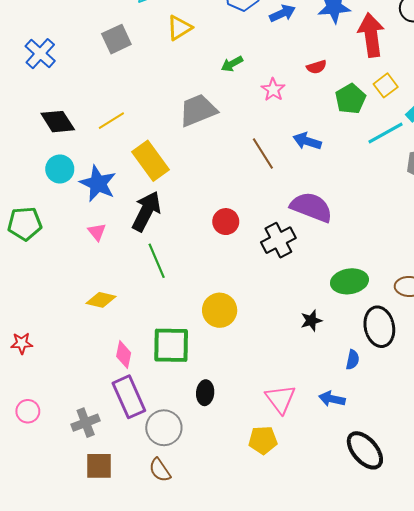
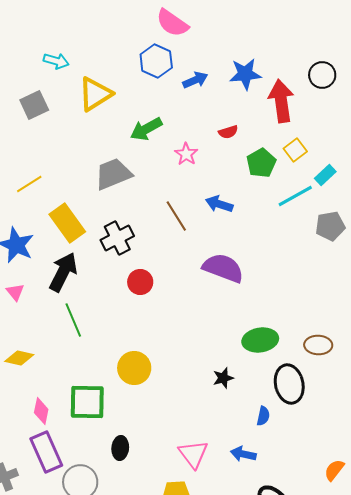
yellow triangle: (179, 28) -> (95, 94), size x1.4
green arrow: (232, 64) -> (146, 129), size x1.5
black cross: (278, 240) -> (117, 238), moved

